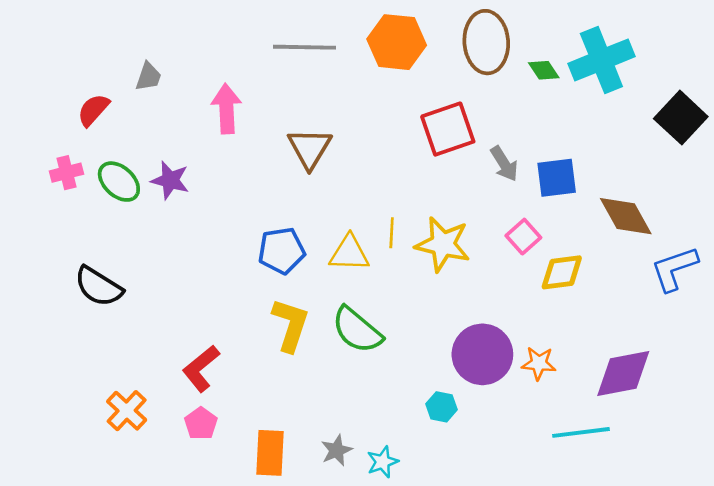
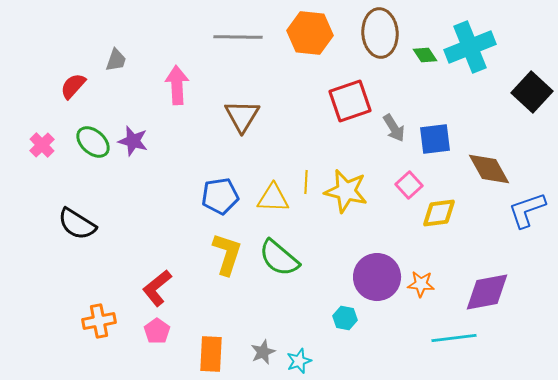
pink cross: (66, 173) -> (42, 145), moved, turned -30
orange cross: (127, 411) -> (99, 321), turned 36

